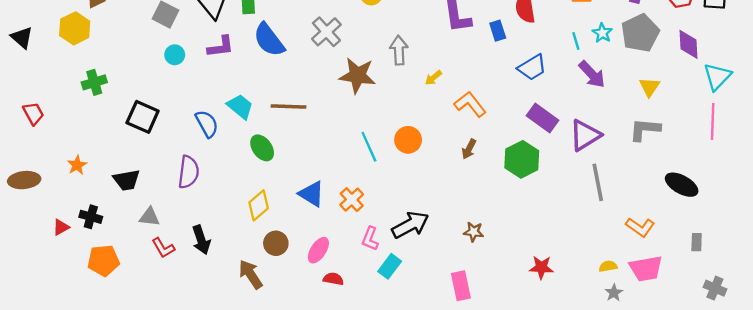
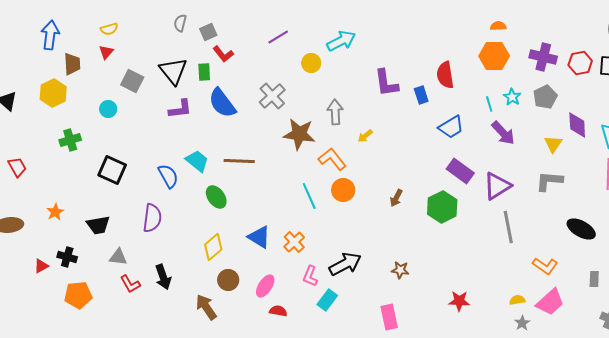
gray pentagon: (640, 33) -> (545, 97), size x0.7
purple diamond: (688, 44) -> (577, 125), moved
cyan circle: (175, 55) -> (108, 109), moved
orange L-shape: (470, 104) -> (332, 159), moved
pink trapezoid: (646, 269) -> (550, 302), turned -32

